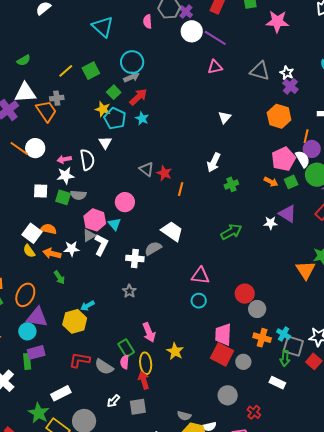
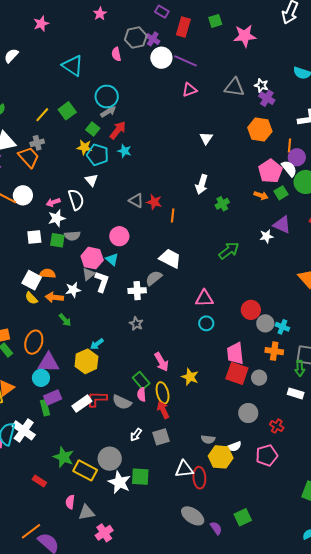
cyan cross: (284, 334) -> (282, 327), moved
white rectangle: (61, 393) -> (82, 404), moved

